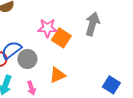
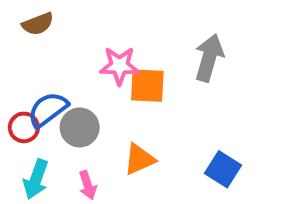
orange square: (61, 38) -> (147, 86), turned -30
blue square: (111, 85) -> (223, 169), moved

